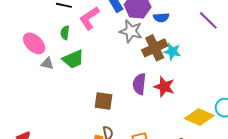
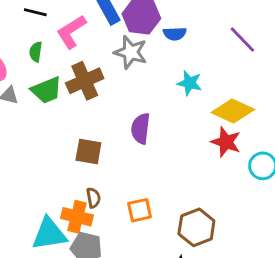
brown cross: (155, 48) -> (85, 81), moved
red star: (164, 87) -> (226, 142), moved
yellow diamond: (199, 117) -> (233, 111), moved

